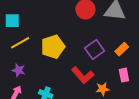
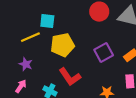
cyan square: (12, 21) -> (47, 21), moved
red L-shape: (83, 75) -> (70, 77), moved

